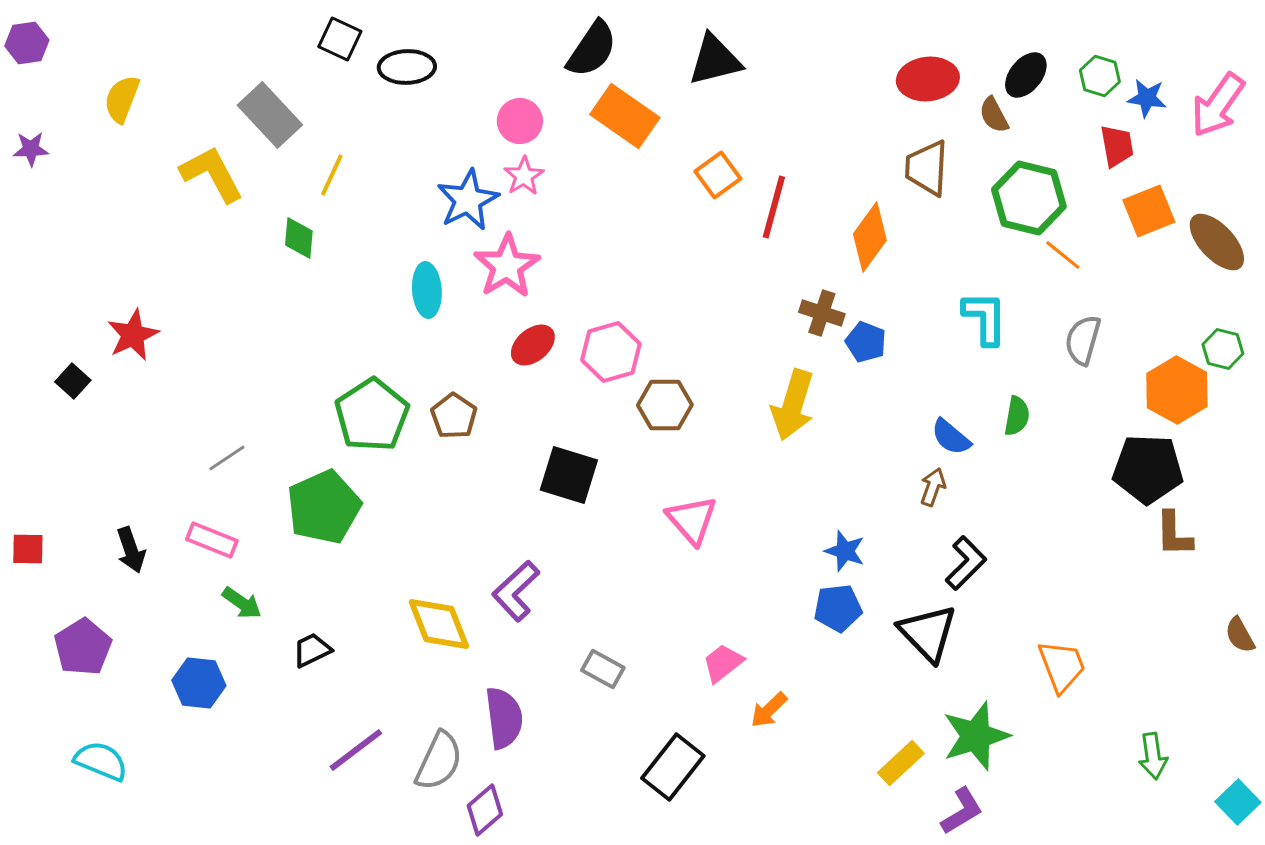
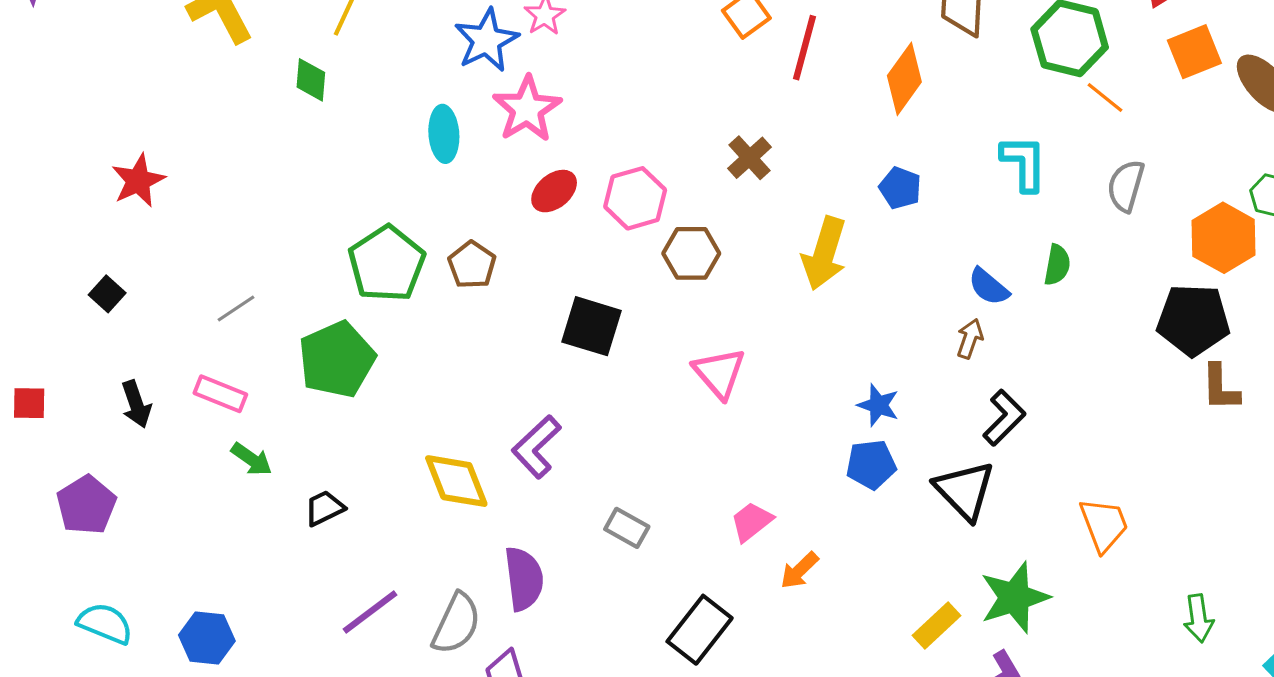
brown cross: (822, 313) -> (749, 158), moved, turned 30
black square: (73, 381) -> (107, 294), moved
blue hexagon: (199, 683) -> (207, 638), moved

